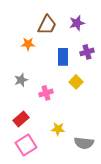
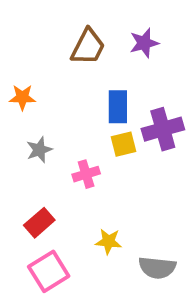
orange star: (28, 44) -> (22, 97), moved
purple cross: (87, 52) -> (163, 129), moved, size x1.5
yellow square: (76, 82) -> (124, 144), moved, turned 32

